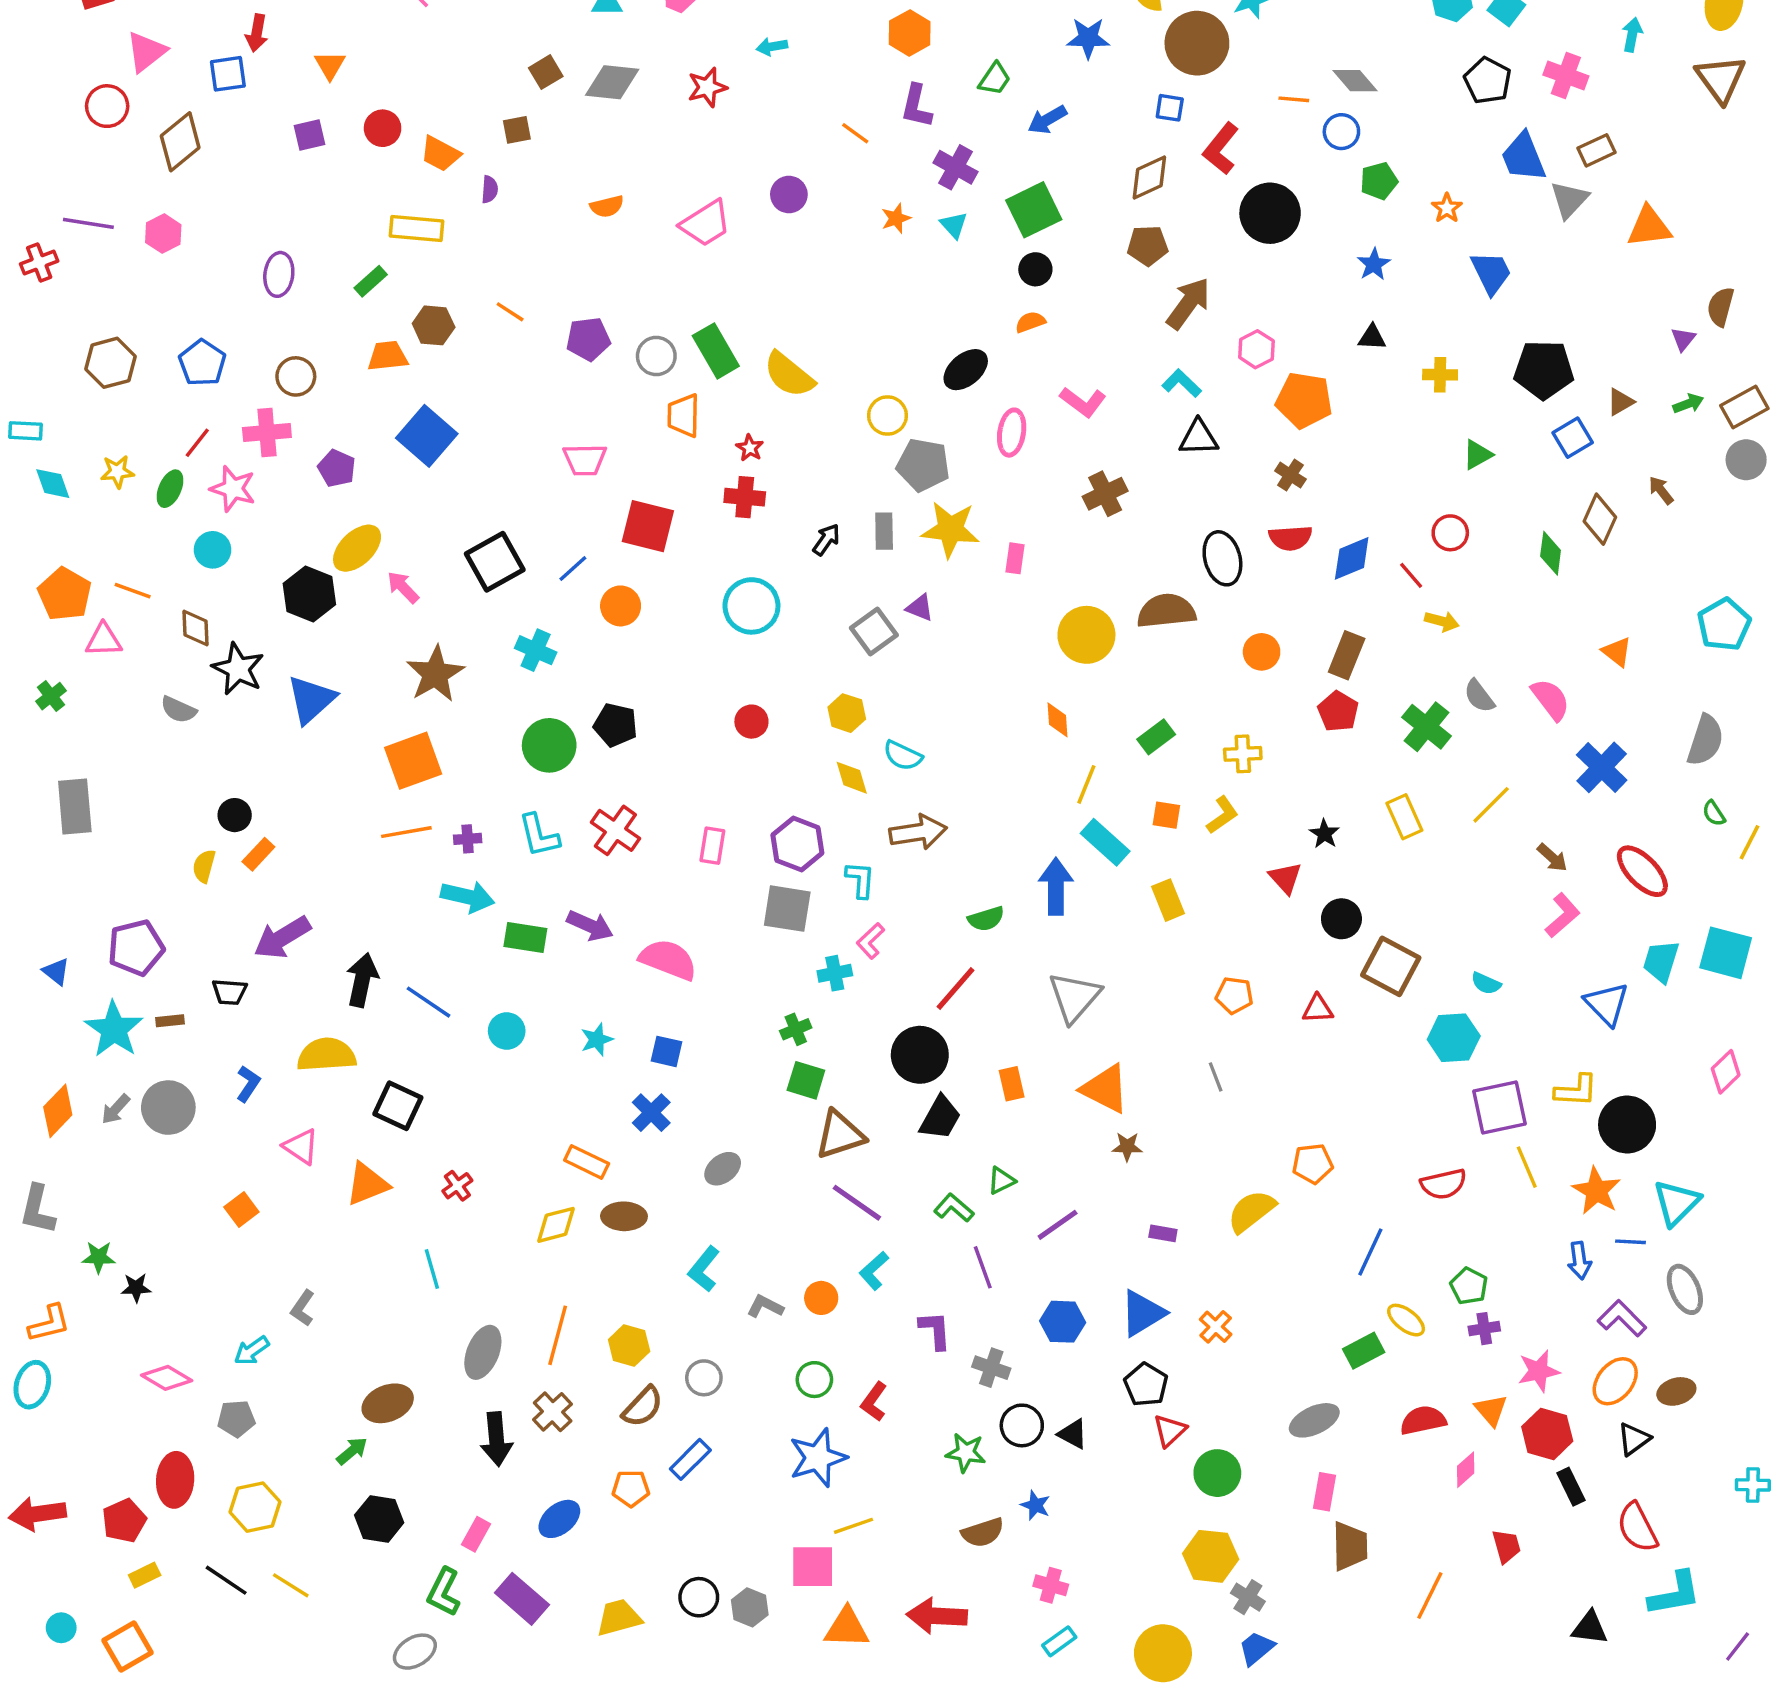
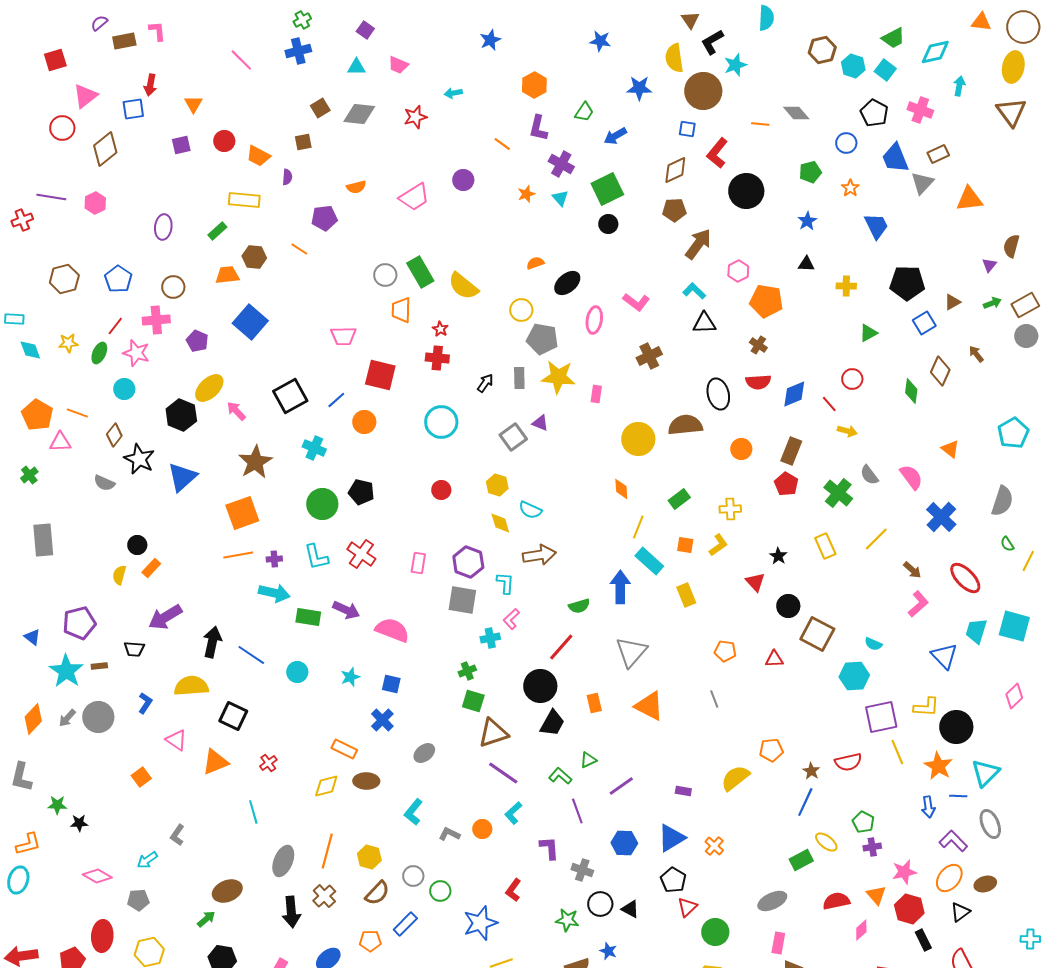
blue circle: (1341, 132) -> (846, 143), moved
orange semicircle: (1030, 322) -> (535, 263), moved
purple pentagon: (588, 339) -> (324, 218), moved
brown diamond: (196, 628) -> (114, 435), turned 40
brown star: (1127, 1147) -> (811, 771), moved, turned 30
green circle: (814, 1380) -> (440, 891), moved

